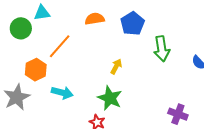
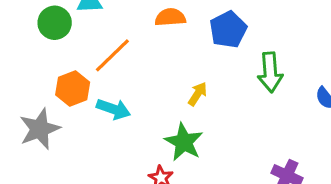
cyan arrow: (62, 93) -> (113, 109), moved

